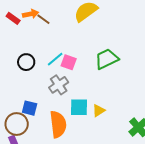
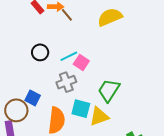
green trapezoid: (107, 59) -> (109, 90), moved, turned -45
yellow triangle: (99, 111) -> (99, 116), size x1.5

